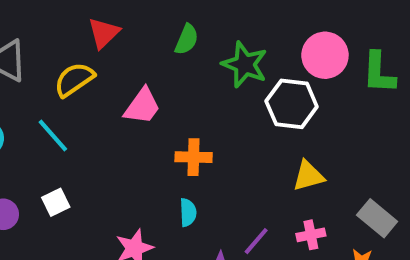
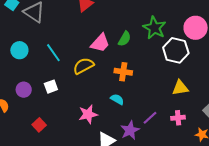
green semicircle: (187, 39) -> (125, 39), moved
yellow semicircle: (74, 80) -> (84, 66), moved
cyan semicircle: (188, 212) -> (117, 99), turned -64

